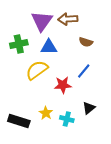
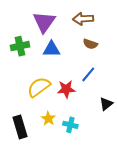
brown arrow: (68, 19) -> (83, 19), moved
yellow semicircle: (37, 70) -> (39, 87), moved
black triangle: (89, 108) -> (106, 104), moved
black rectangle: (19, 121) -> (20, 127), turned 55

